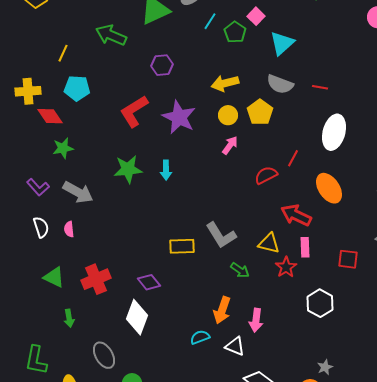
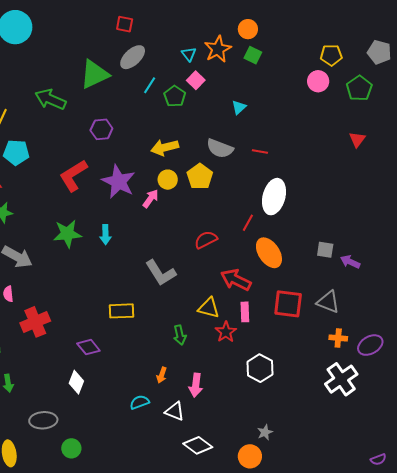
cyan triangle: (282, 43) -> (239, 107), moved, size x0.6
pink arrow: (230, 145) -> (151, 199), moved
red line: (293, 158) -> (248, 223), moved
gray L-shape: (221, 235) -> (161, 273), moved
red square: (348, 259) -> (288, 304), moved, size x1.4
green arrow: (240, 270) -> (180, 335), turned 42
red cross: (96, 279) -> (35, 322), moved
orange arrow: (222, 310) -> (162, 375), size x0.6
white diamond: (137, 317) -> (76, 382), size x0.7
gray ellipse: (104, 355) -> (43, 420), turned -64

